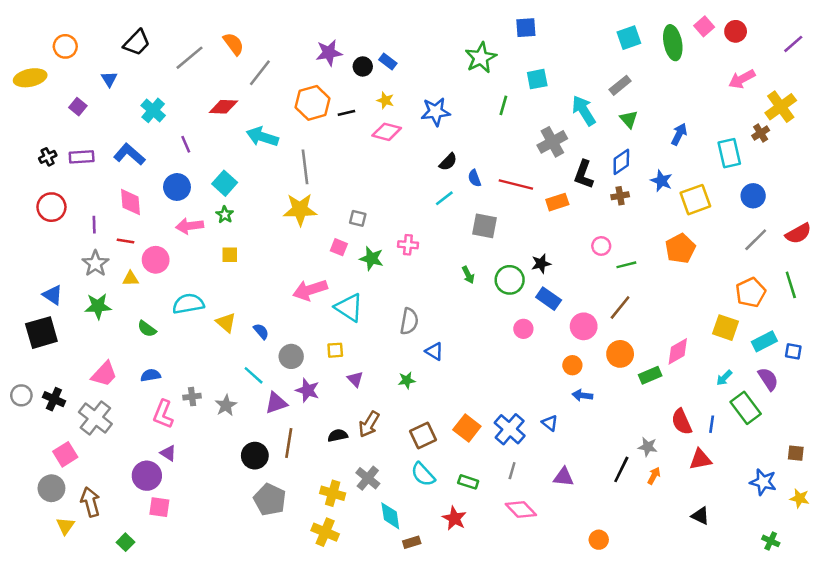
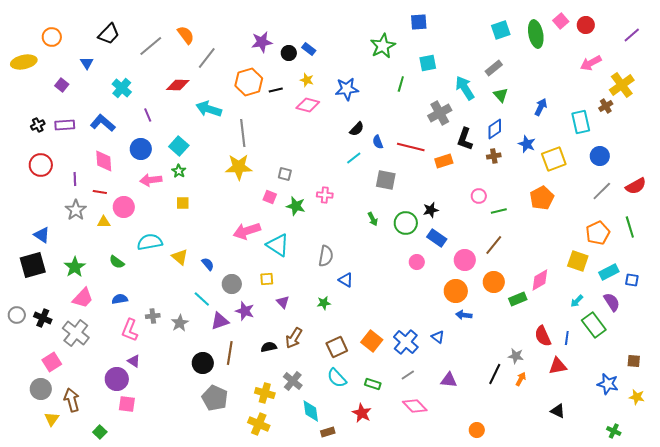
green star: (98, 306) -> (75, 267), moved, turned -30
orange circle: (572, 365) -> (456, 291), size x1.5
gray line: (512, 471) -> (408, 375), turned 40

